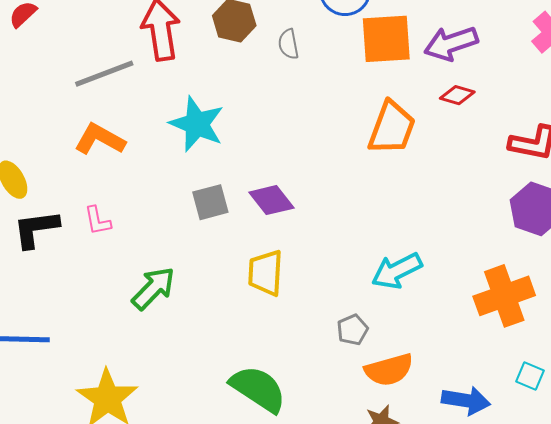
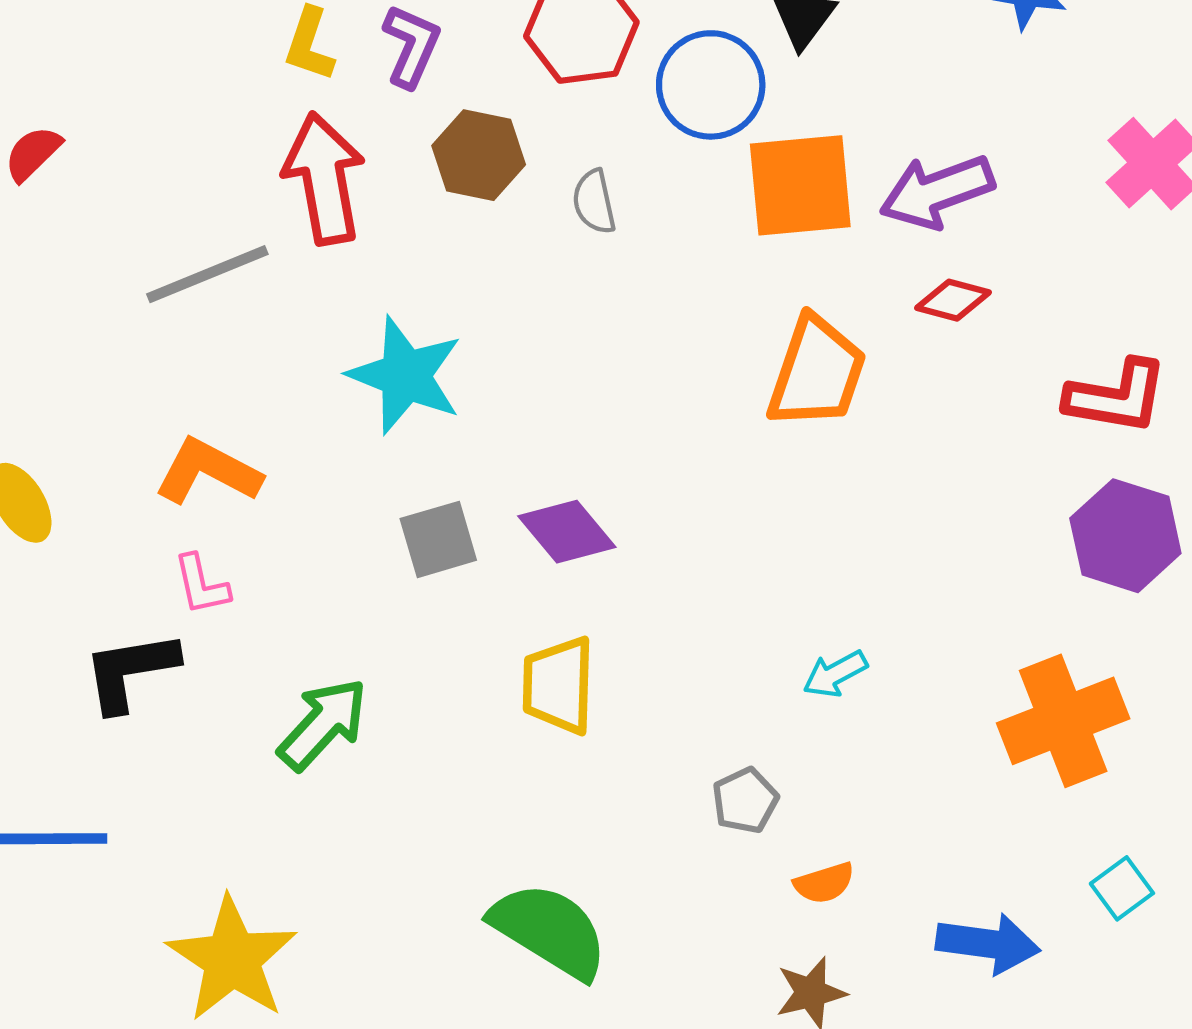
orange L-shape: (100, 139) -> (208, 472), moved
black L-shape: (36, 229) -> (130, 671), moved
cyan arrow: (397, 271) -> (835, 674), size x0.6
orange semicircle: (389, 370) -> (824, 883), size x0.6
cyan square: (530, 376) -> (1122, 888), turned 32

